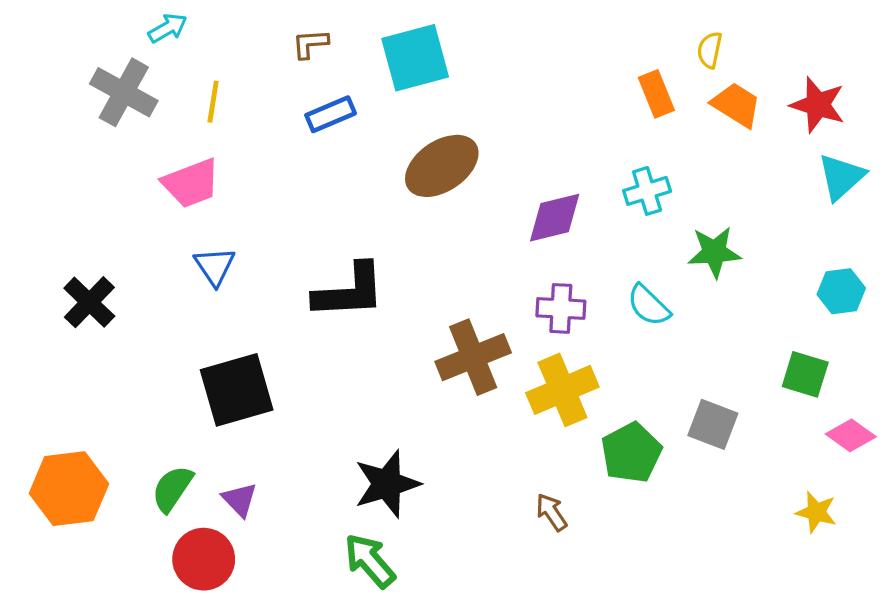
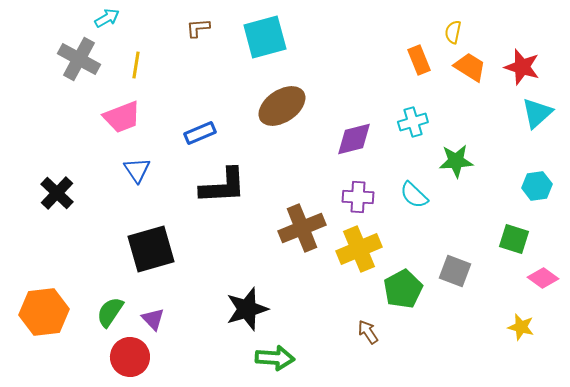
blue rectangle: (331, 114) -> (200, 133), moved
brown arrow: (551, 512) -> (368, 332), moved
green arrow: (370, 561) -> (275, 358), moved, turned 135

